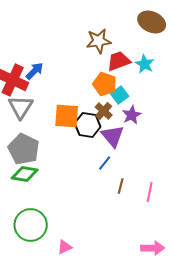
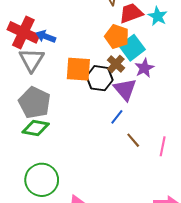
blue arrow: (35, 71) -> (46, 37), moved, turned -114
cyan square: (120, 95) -> (132, 48), size x1.4
brown line: (121, 186) -> (133, 140), turned -56

